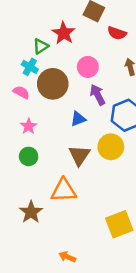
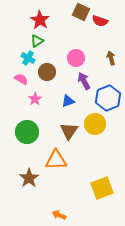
red star: (64, 33) -> (40, 20), moved
red semicircle: (117, 33) -> (100, 21), moved
brown circle: (53, 84) -> (47, 72), size x0.7
pink star: (29, 126) -> (35, 99), moved
green circle: (29, 156) -> (27, 132), size x1.5

